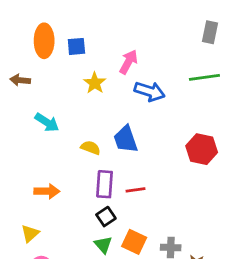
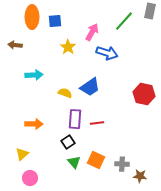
green line: (204, 77) -> (124, 21), moved, turned -40
cyan arrow: (47, 122) -> (34, 75), turned -36
blue trapezoid: (126, 139) -> (90, 87), turned -105
black square: (106, 217) -> (68, 142), moved

